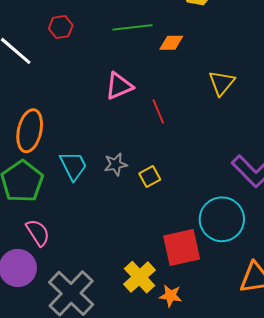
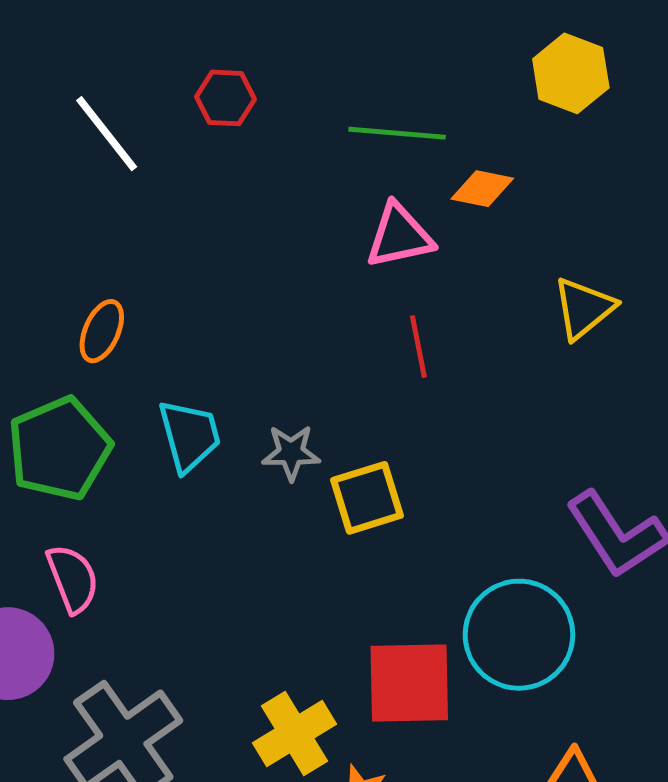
pink triangle: (119, 86) -> (399, 236), moved
orange ellipse: (30, 131) -> (102, 331), size x0.6
yellow square: (150, 176) -> (367, 498), size x1.4

